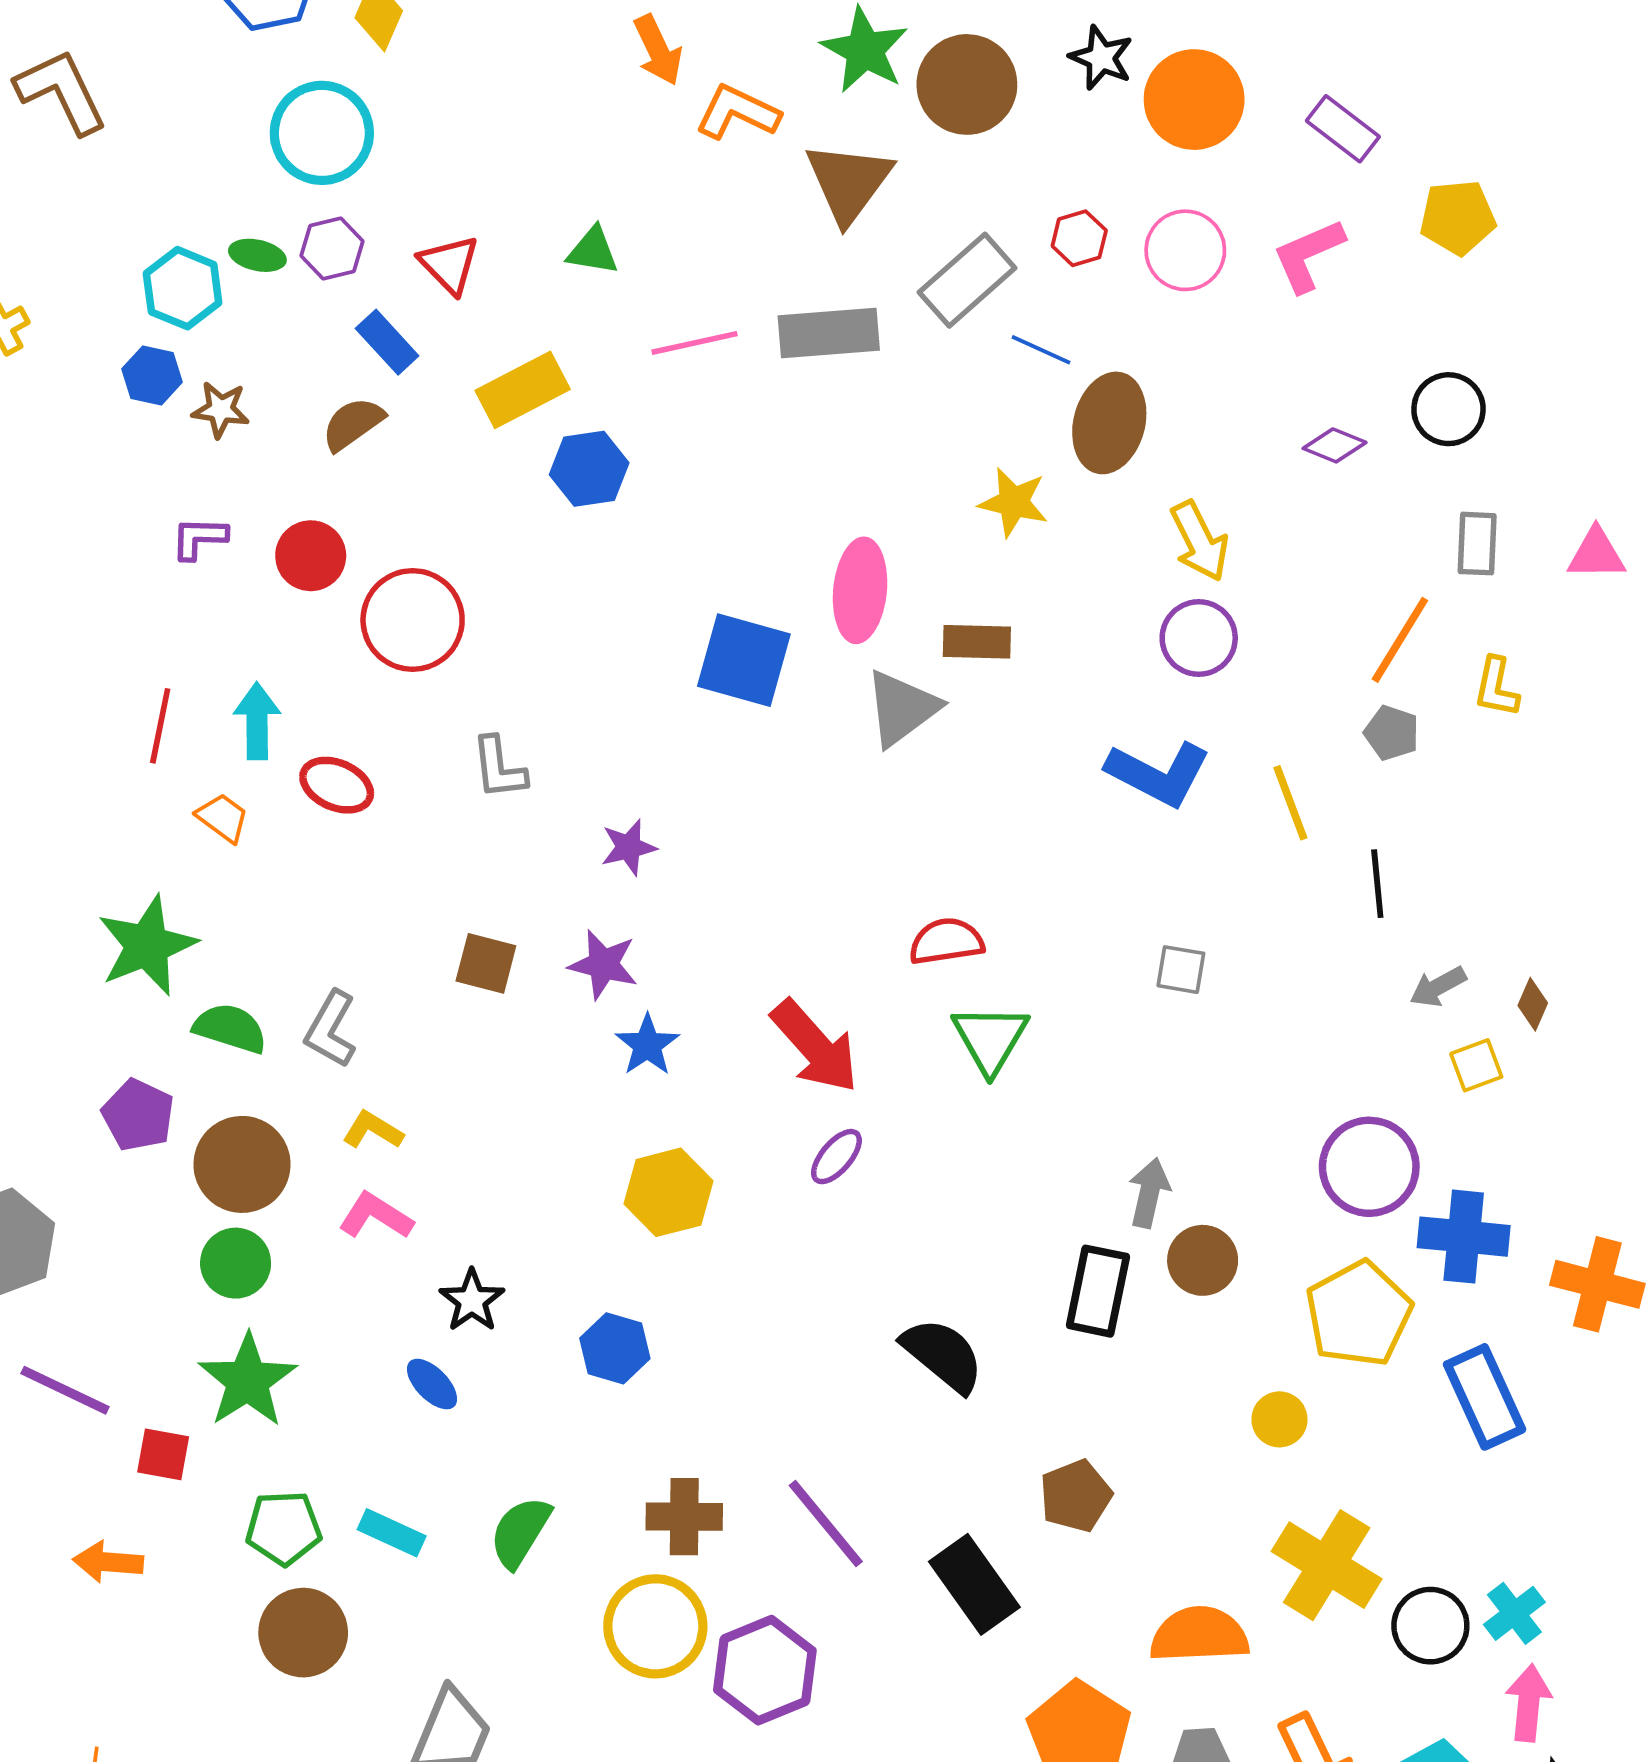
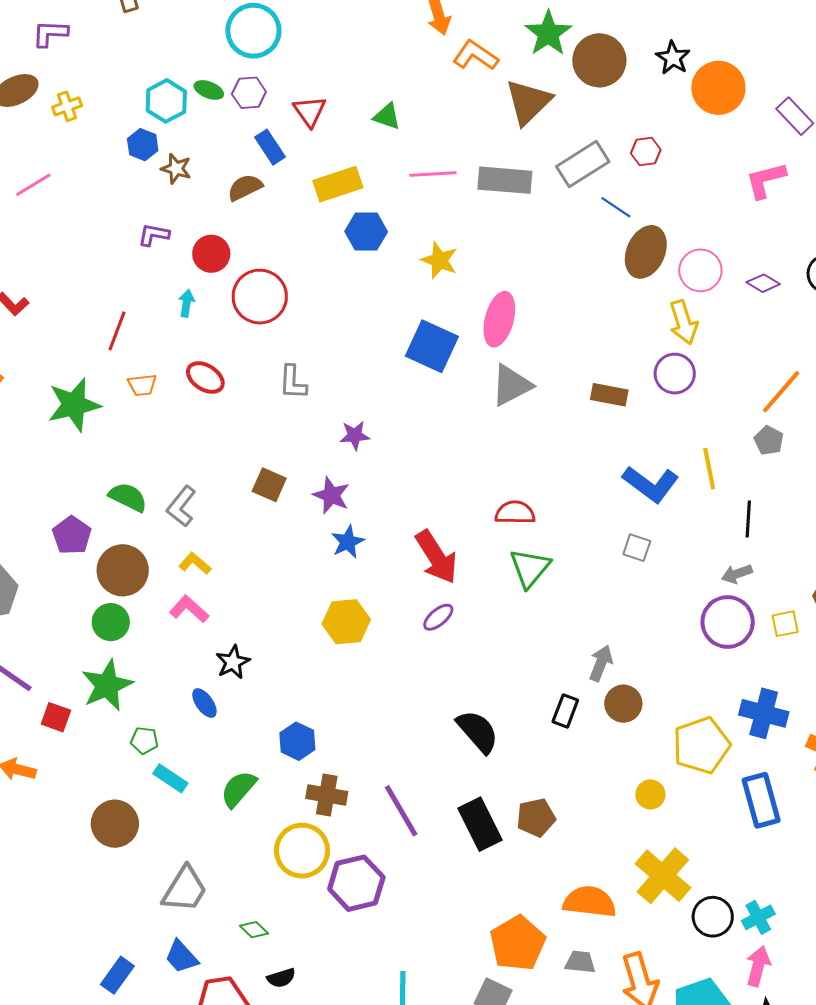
pink circle: (1185, 250) -> (700, 270), moved
yellow star: (1014, 502) -> (439, 260), moved
brown rectangle: (977, 642) -> (609, 395), moved
cyan arrow: (257, 721) -> (187, 303), moved, size x0.7
blue L-shape: (1158, 774) -> (651, 484), moved
orange trapezoid: (223, 818) -> (142, 385), turned 128
green star: (147, 946) -> (74, 405), moved
gray arrow: (1438, 987) -> (737, 574), moved
purple circle: (1369, 1167) -> (728, 622), moved
black rectangle: (1098, 1291) -> (565, 711), size x0.7
blue hexagon: (615, 1348) -> (297, 741), moved
green pentagon: (284, 1528) -> (144, 740), moved, size x0.7
black rectangle: (974, 1584) -> (480, 824), moved

